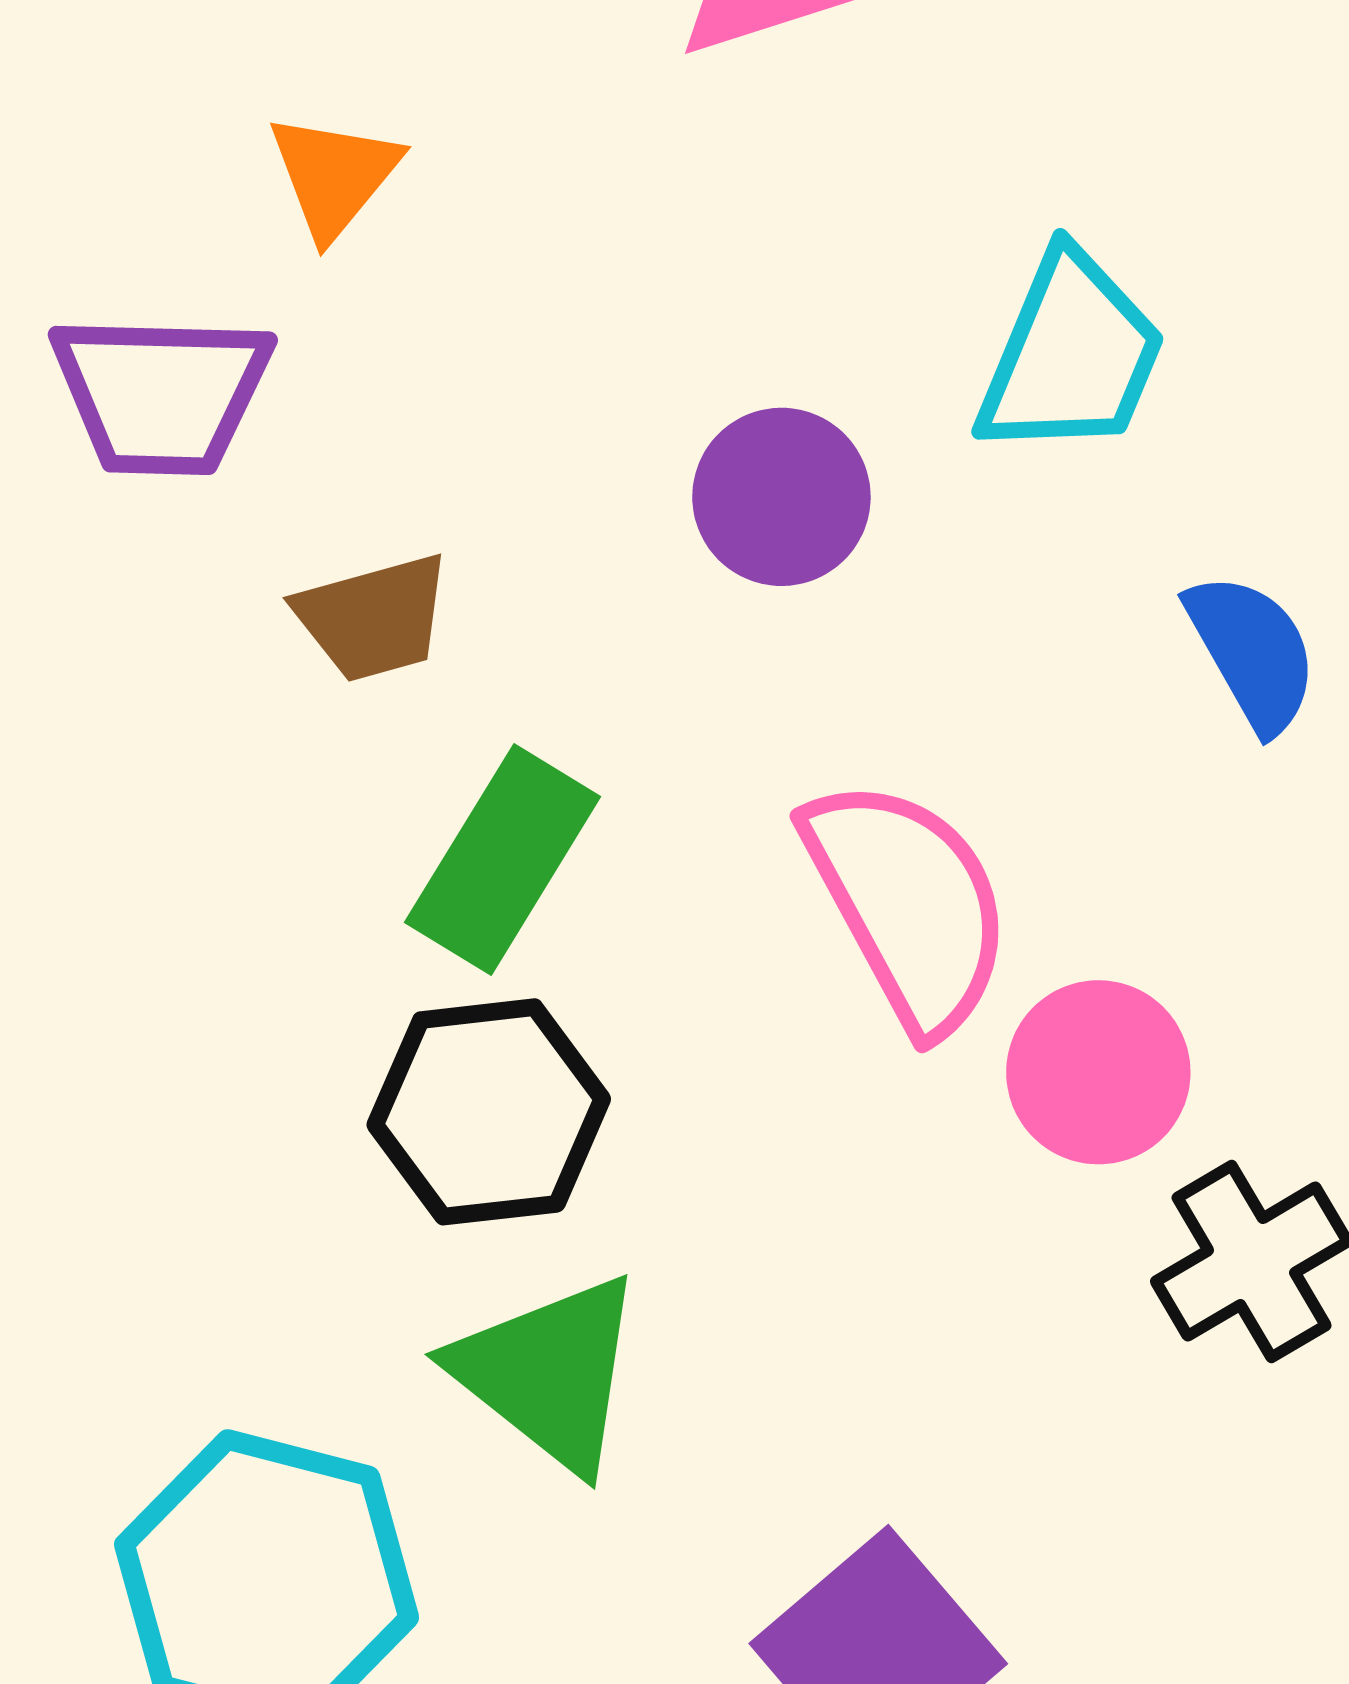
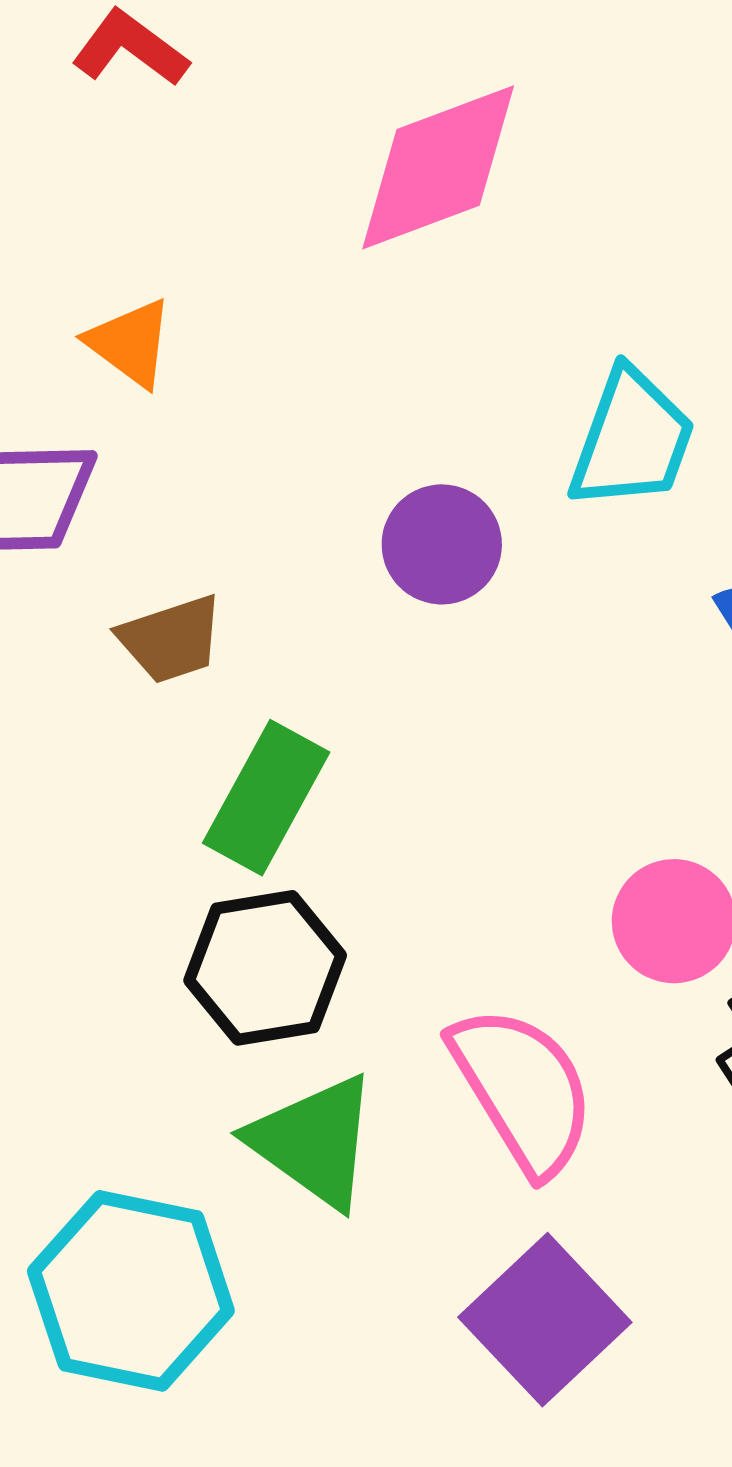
orange triangle: (334, 176) -> (130, 343), turned -30
pink semicircle: (908, 904) -> (523, 1090), moved

